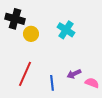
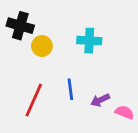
cyan cross: (66, 30) -> (89, 41), turned -30
blue line: (52, 83) -> (70, 89), moved

